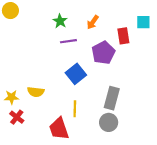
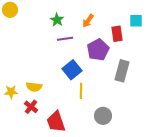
gray rectangle: (112, 98) -> (122, 71), moved
yellow line: (75, 109) -> (81, 91), moved
red cross: (17, 117) -> (31, 107), moved

